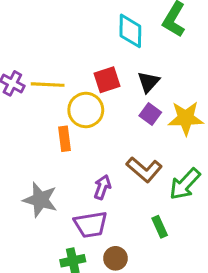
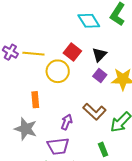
cyan diamond: (130, 31) -> (89, 21), turned -35
red square: (107, 80) -> (72, 52), turned -36
orange rectangle: (64, 139) -> (35, 100), moved

